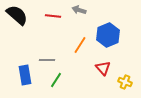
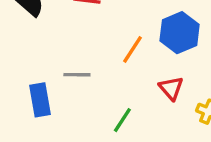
green line: (56, 80) -> (122, 120), moved

